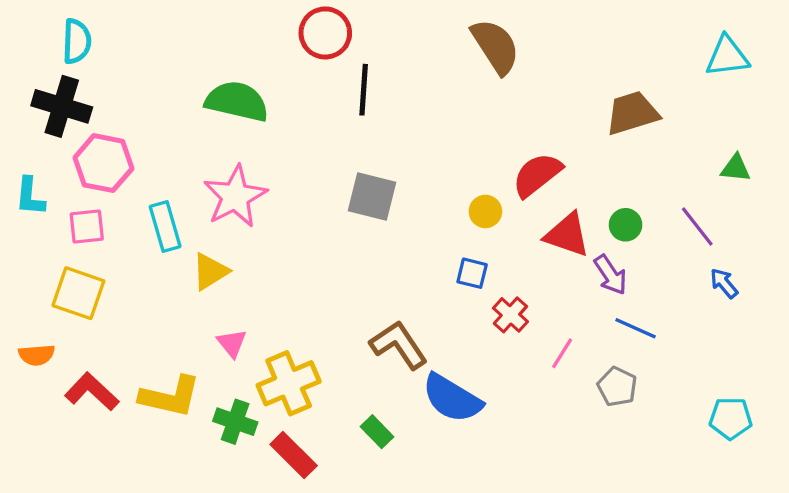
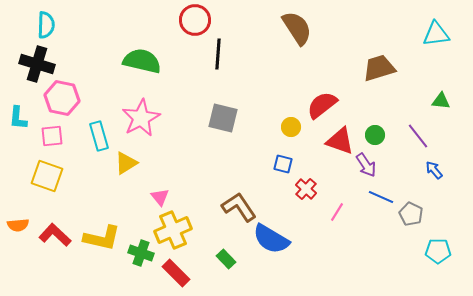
pink triangle: (232, 343) -> (160, 197), moved
orange semicircle: (37, 355) -> (18, 225), moved
gray pentagon: (617, 387) -> (411, 214), moved

